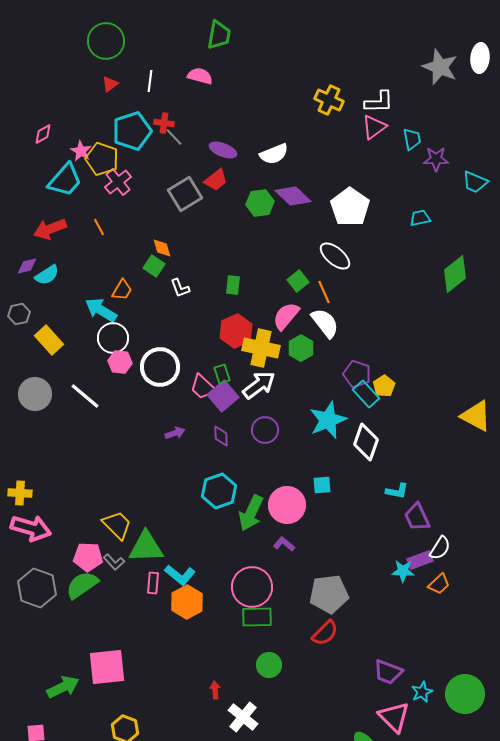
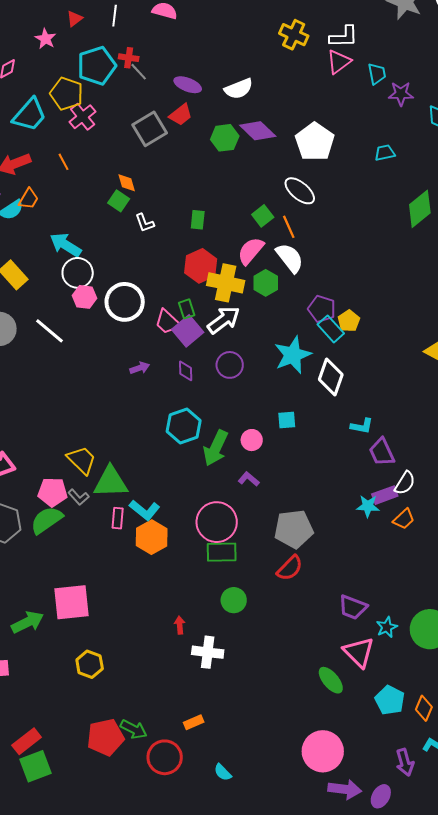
pink star: (81, 151) -> (46, 39), moved
orange trapezoid: (122, 290) -> (29, 199), moved
pink circle: (287, 505) -> (252, 440), size x0.6
white cross: (243, 717) -> (208, 652), turned -32

